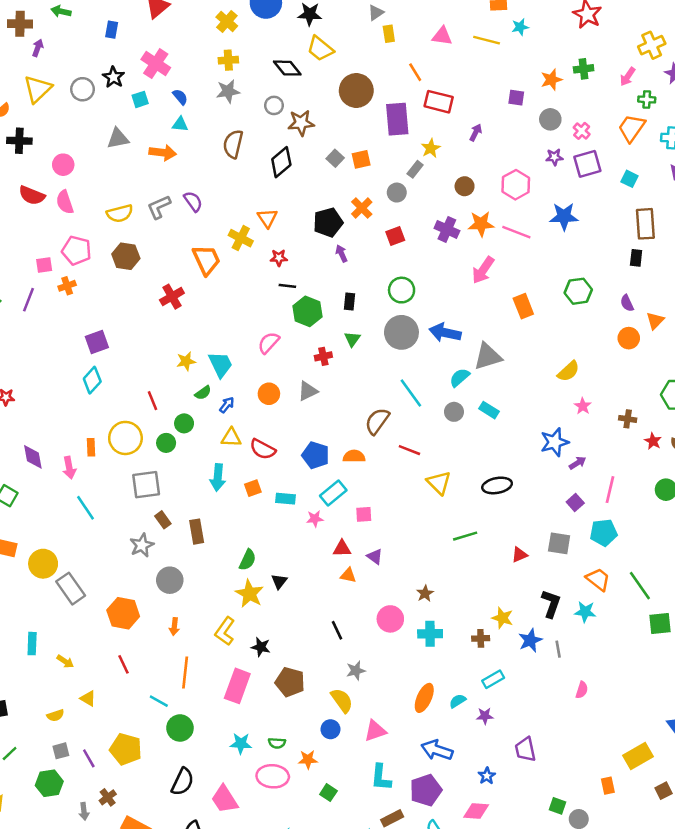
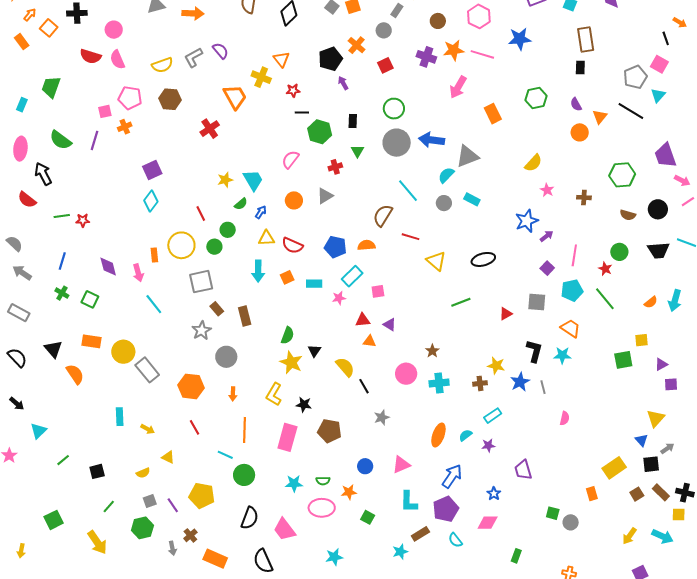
red star: (653, 441) -> (605, 269), moved
green line: (640, 586) -> (605, 299), moved
yellow semicircle: (342, 700) -> (345, 367), moved
blue arrow: (437, 750) -> (452, 476), turned 110

